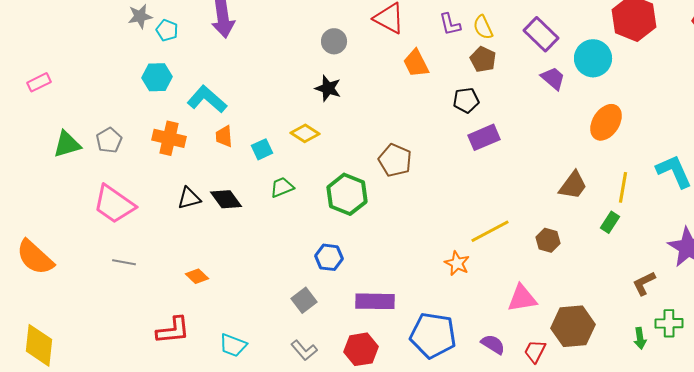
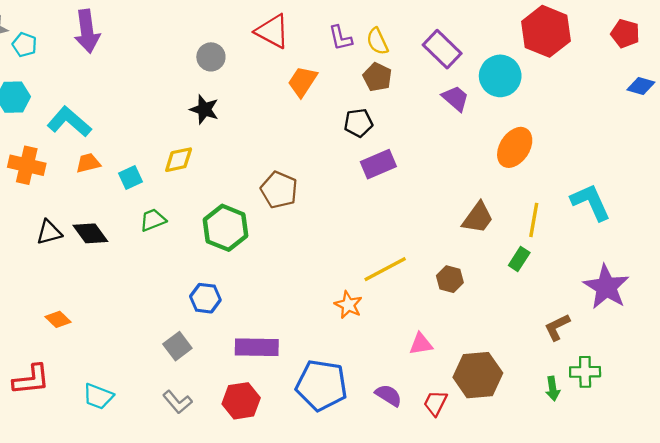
orange trapezoid: (416, 63) -> (303, 82), turned 60
yellow diamond: (305, 133) -> (179, 160), turned -44
orange trapezoid: (224, 136) -> (88, 163), turned 80
pink triangle: (522, 298) -> (421, 344), size x0.7

